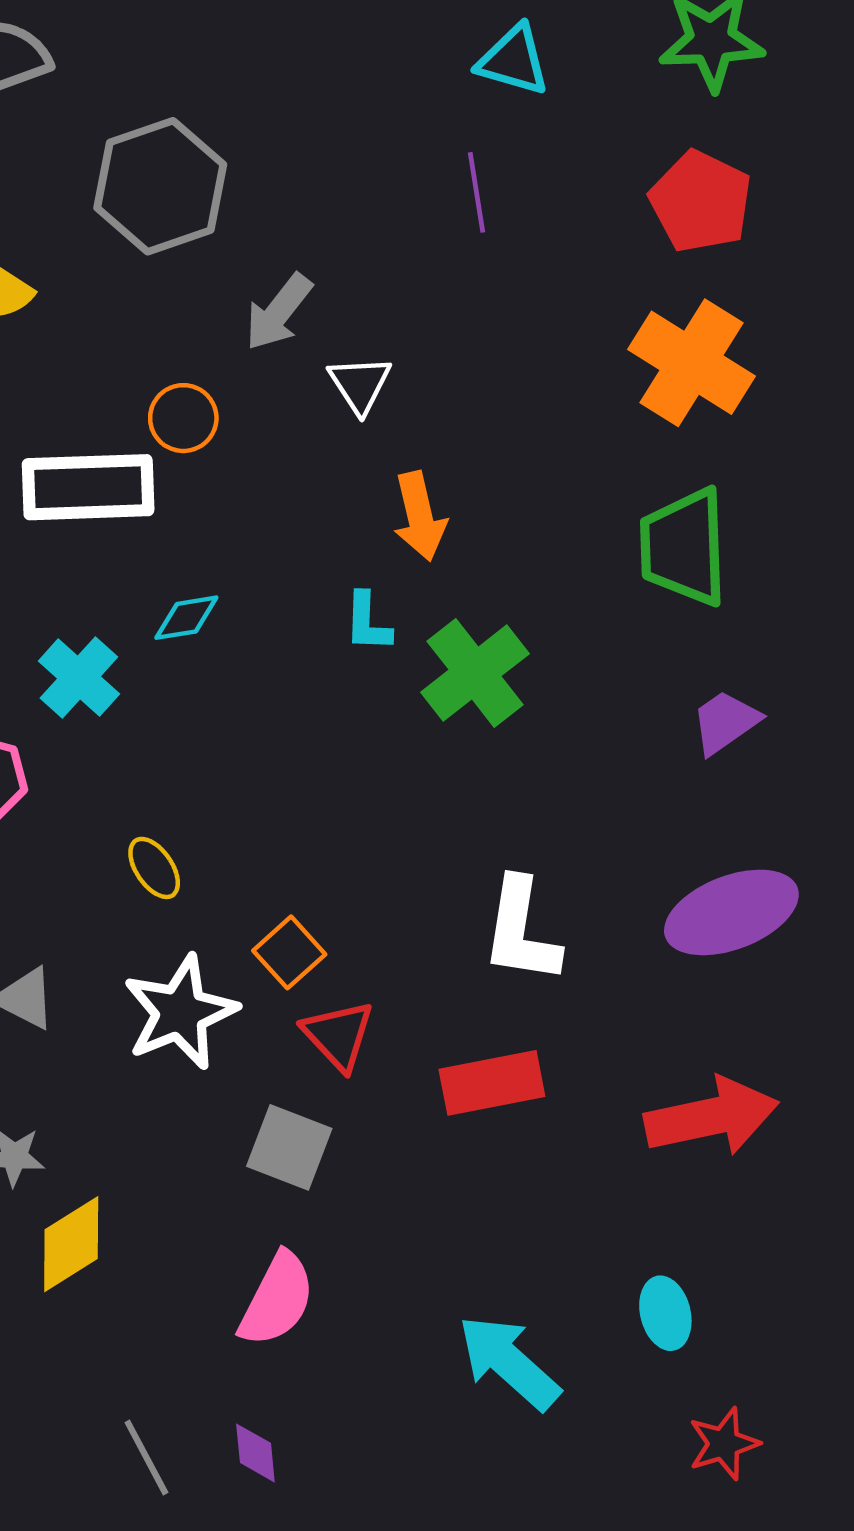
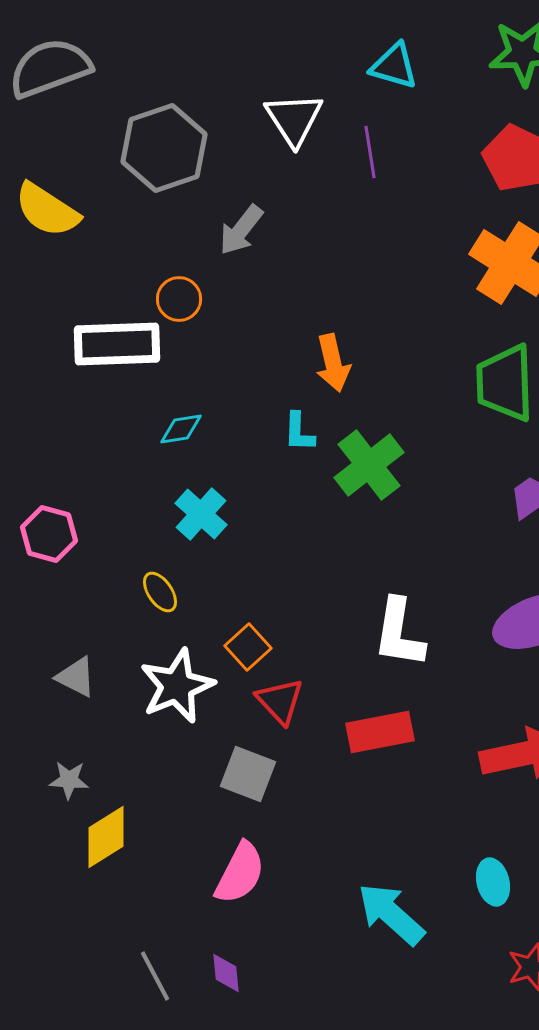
white triangle: (360, 384) -> (294, 119), moved, size x1.4
cyan cross: (79, 678) -> (201, 514), moved

